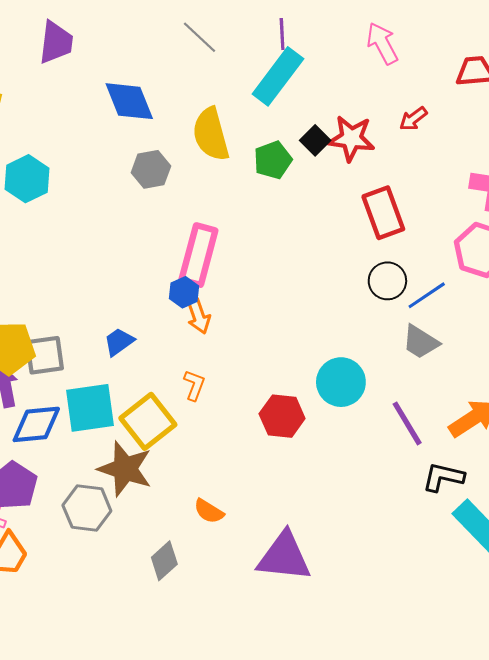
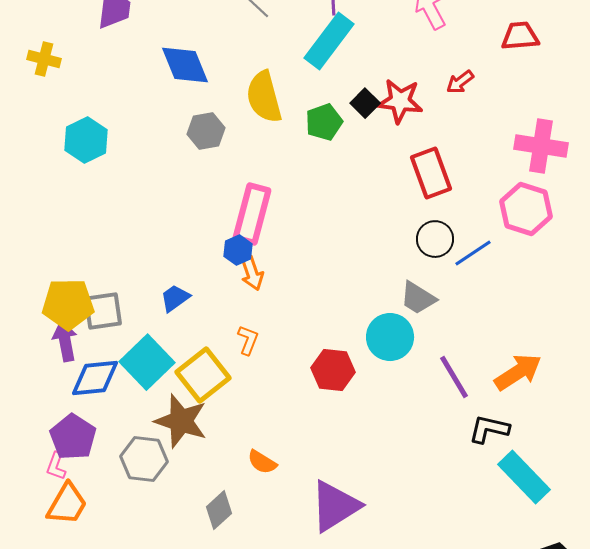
gray trapezoid: (420, 342) -> (418, 298), moved
cyan square: (90, 408) -> (147, 362), turned -36
purple triangle: (284, 557) -> (335, 506), turned -38

